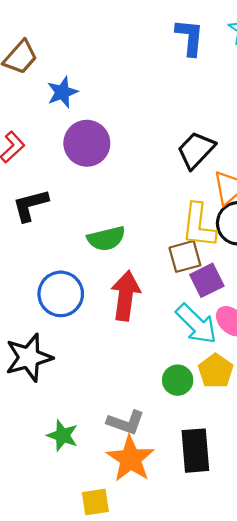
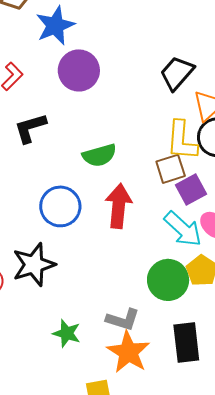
blue star: (62, 92) -> (55, 26), size x1.4
green circle: (178, 380) -> (168, 280), size x1.5

